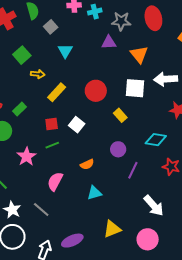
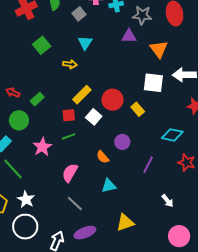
gray square: (51, 27) -> (79, 14), moved
yellow arrow: (38, 74) -> (70, 64), moved
red circle: (96, 91) -> (112, 100), moved
yellow rectangle: (57, 92) -> (82, 95), moved
purple circle: (118, 149) -> (122, 142), moved
orange semicircle: (87, 164) -> (103, 157), turned 72
white arrow: (154, 206) -> (168, 201), size x0.6
gray line: (41, 210) -> (75, 203), moved
pink circle: (148, 239) -> (179, 236), moved

